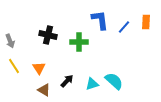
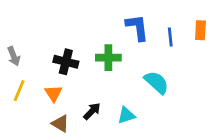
blue line: (124, 27) -> (170, 37), turned -48
black cross: (48, 35) -> (66, 62), moved
yellow line: (14, 66) -> (19, 91), turned 56
cyan semicircle: (114, 81) -> (157, 82), moved

